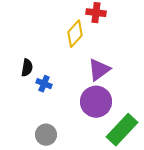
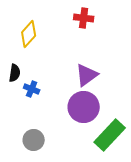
yellow diamond: (75, 34) -> (29, 34), moved

